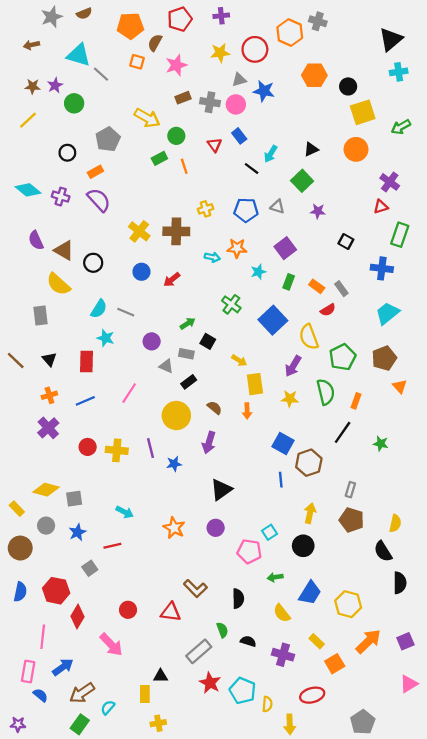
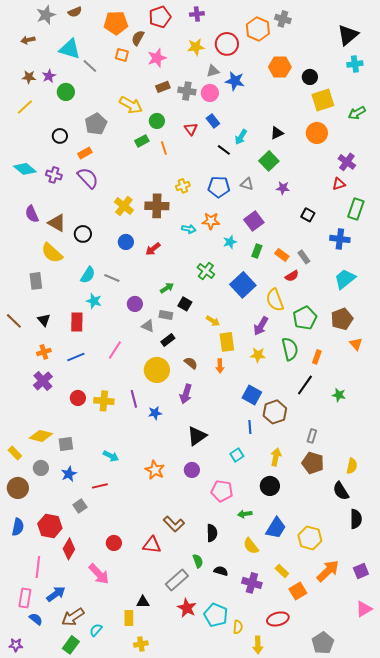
cyan square: (270, 532) -> (237, 455), moved

